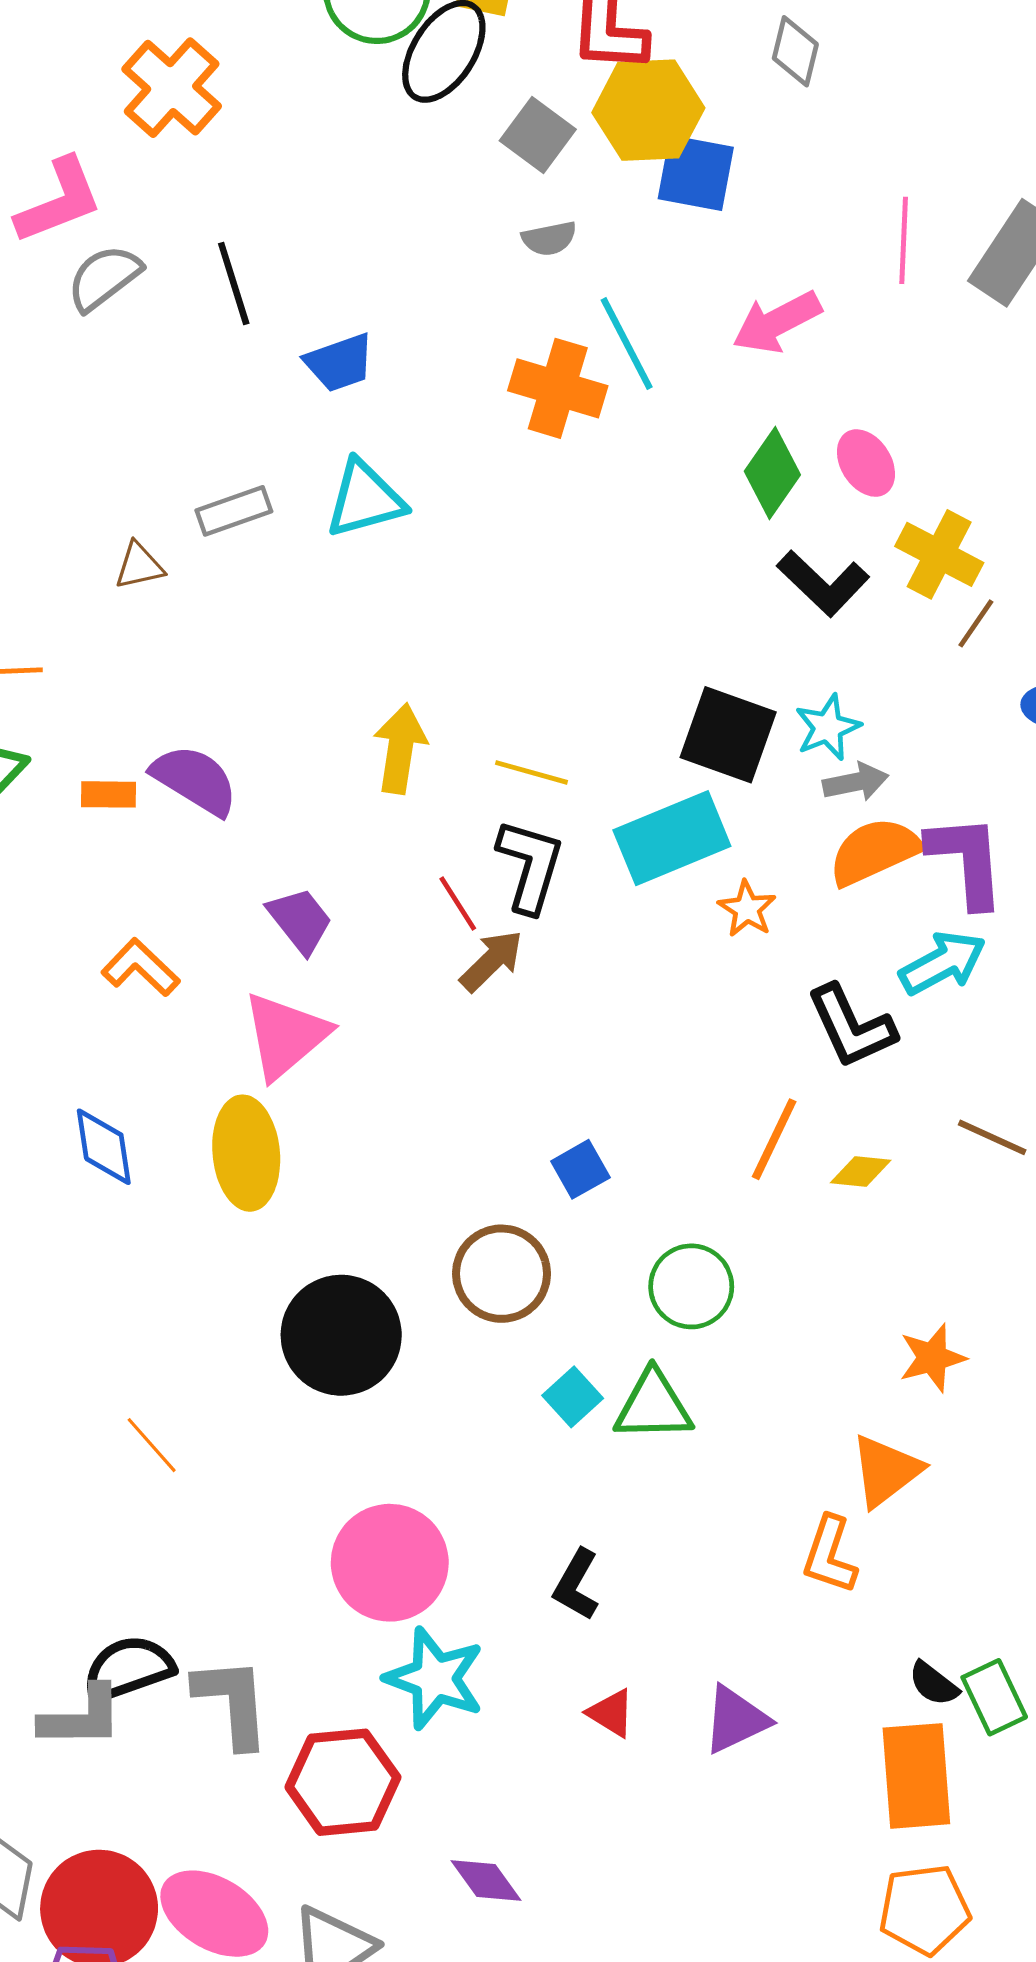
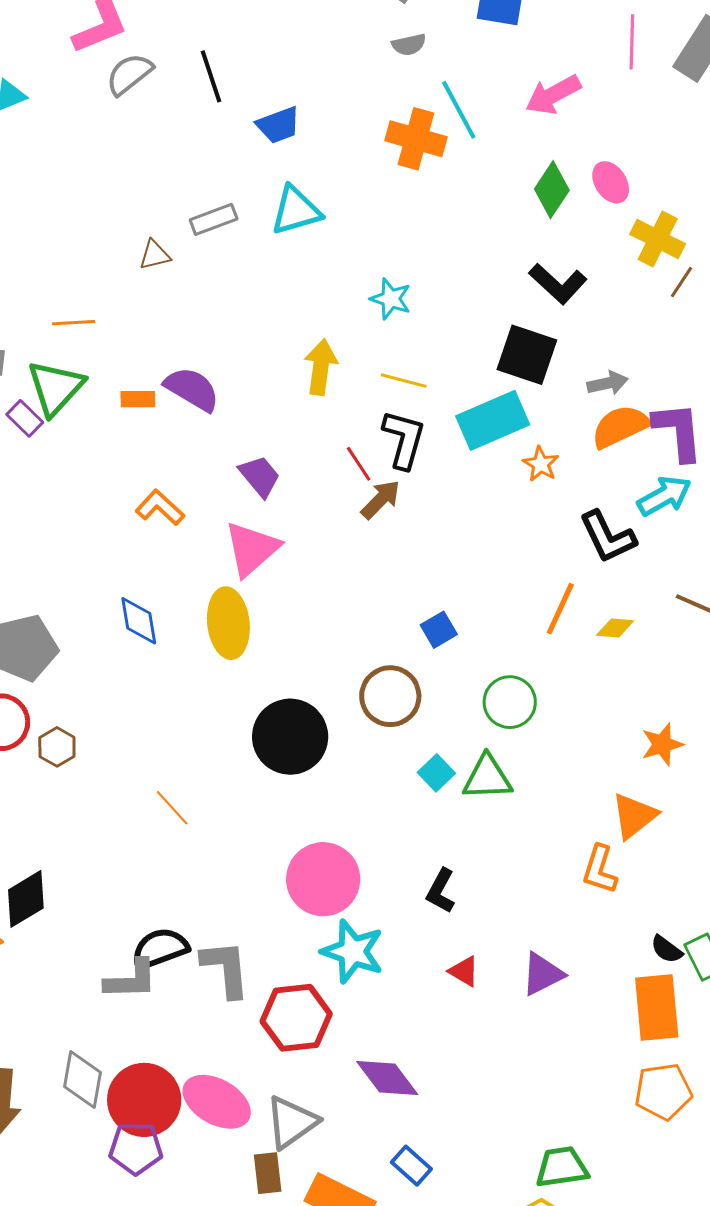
black L-shape: (823, 583) -> (558, 284), moved
cyan star: (828, 727) -> (391, 299), moved, turned -30
purple diamond: (486, 1881) -> (387, 1078), size x1.4

